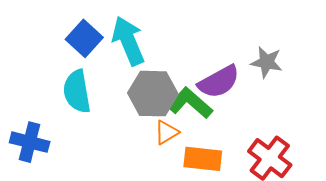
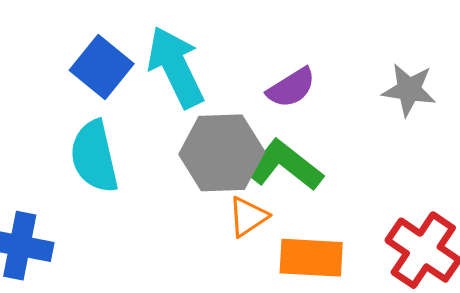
purple semicircle: (219, 82) -> (291, 88), moved, size x0.7

